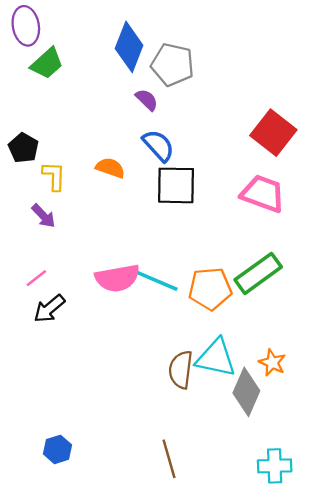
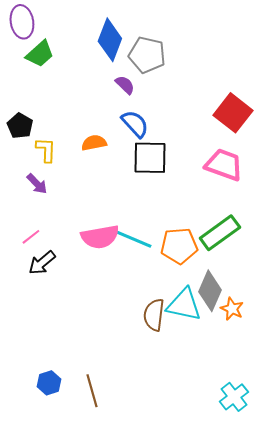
orange semicircle: (110, 168) -> (94, 143), turned -30
gray diamond: (246, 392) -> (210, 291), moved
brown line: (169, 459) -> (92, 391), moved
cyan cross: (275, 466) -> (234, 397), turned -36

